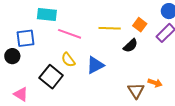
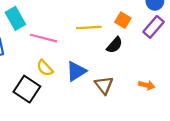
cyan rectangle: (47, 15) -> (15, 18), turned 60
brown triangle: (136, 91) -> (104, 85), moved

